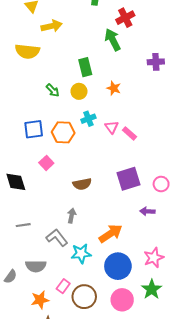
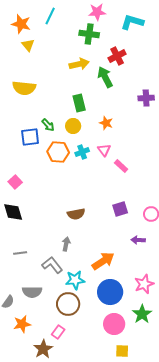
yellow arrow: (52, 26) -> (79, 64), moved
pink triangle: (112, 127) -> (104, 150), moved
blue square: (34, 129) -> (30, 137), moved
orange hexagon: (63, 132) -> (58, 152), moved
pink square: (46, 163) -> (15, 182), moved
purple square: (128, 179) -> (120, 209), size x0.7
pink rectangle: (63, 286) -> (58, 332), moved
brown circle: (84, 297) -> (68, 304), moved
orange star: (40, 300) -> (22, 324), moved

